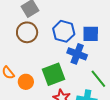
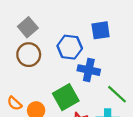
blue square: (91, 34) -> (101, 30), moved

